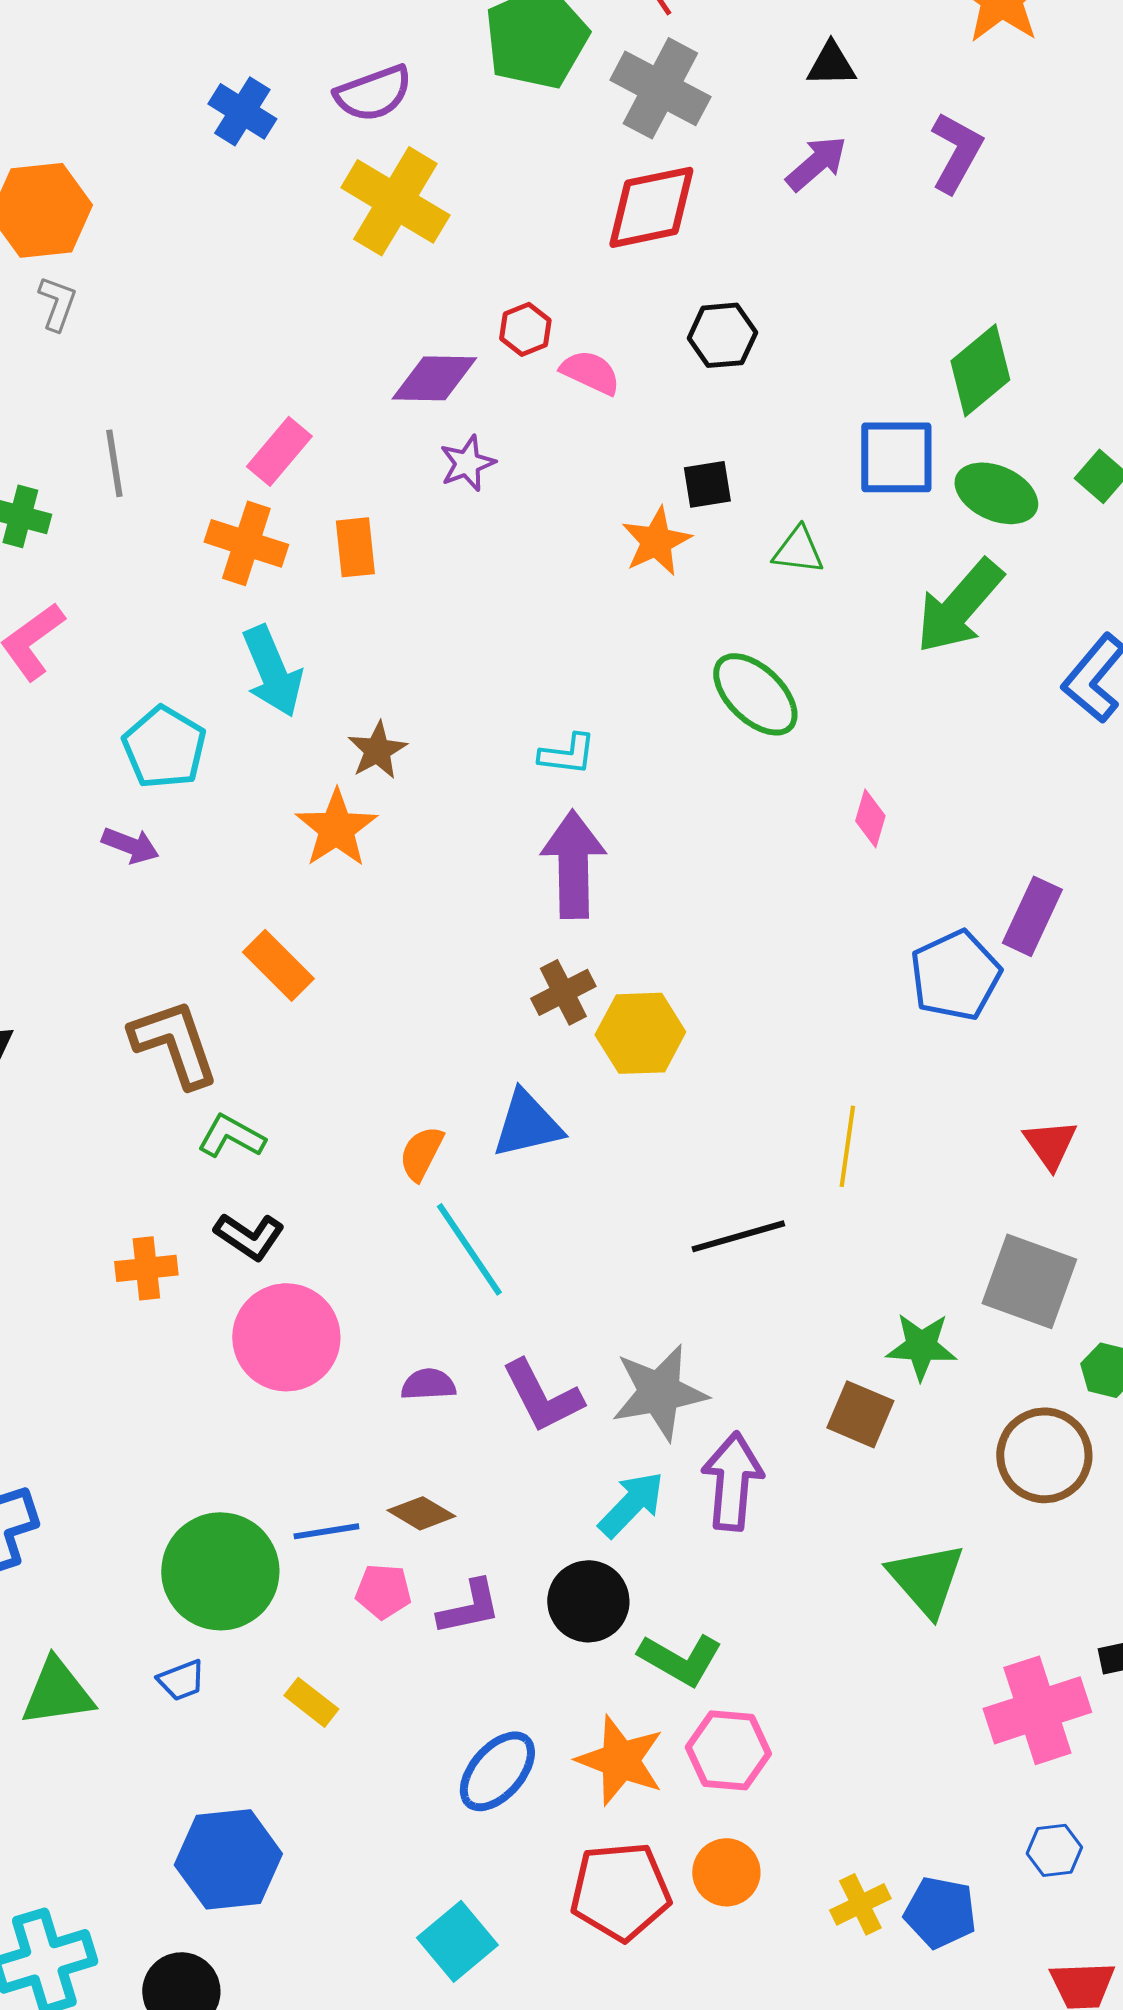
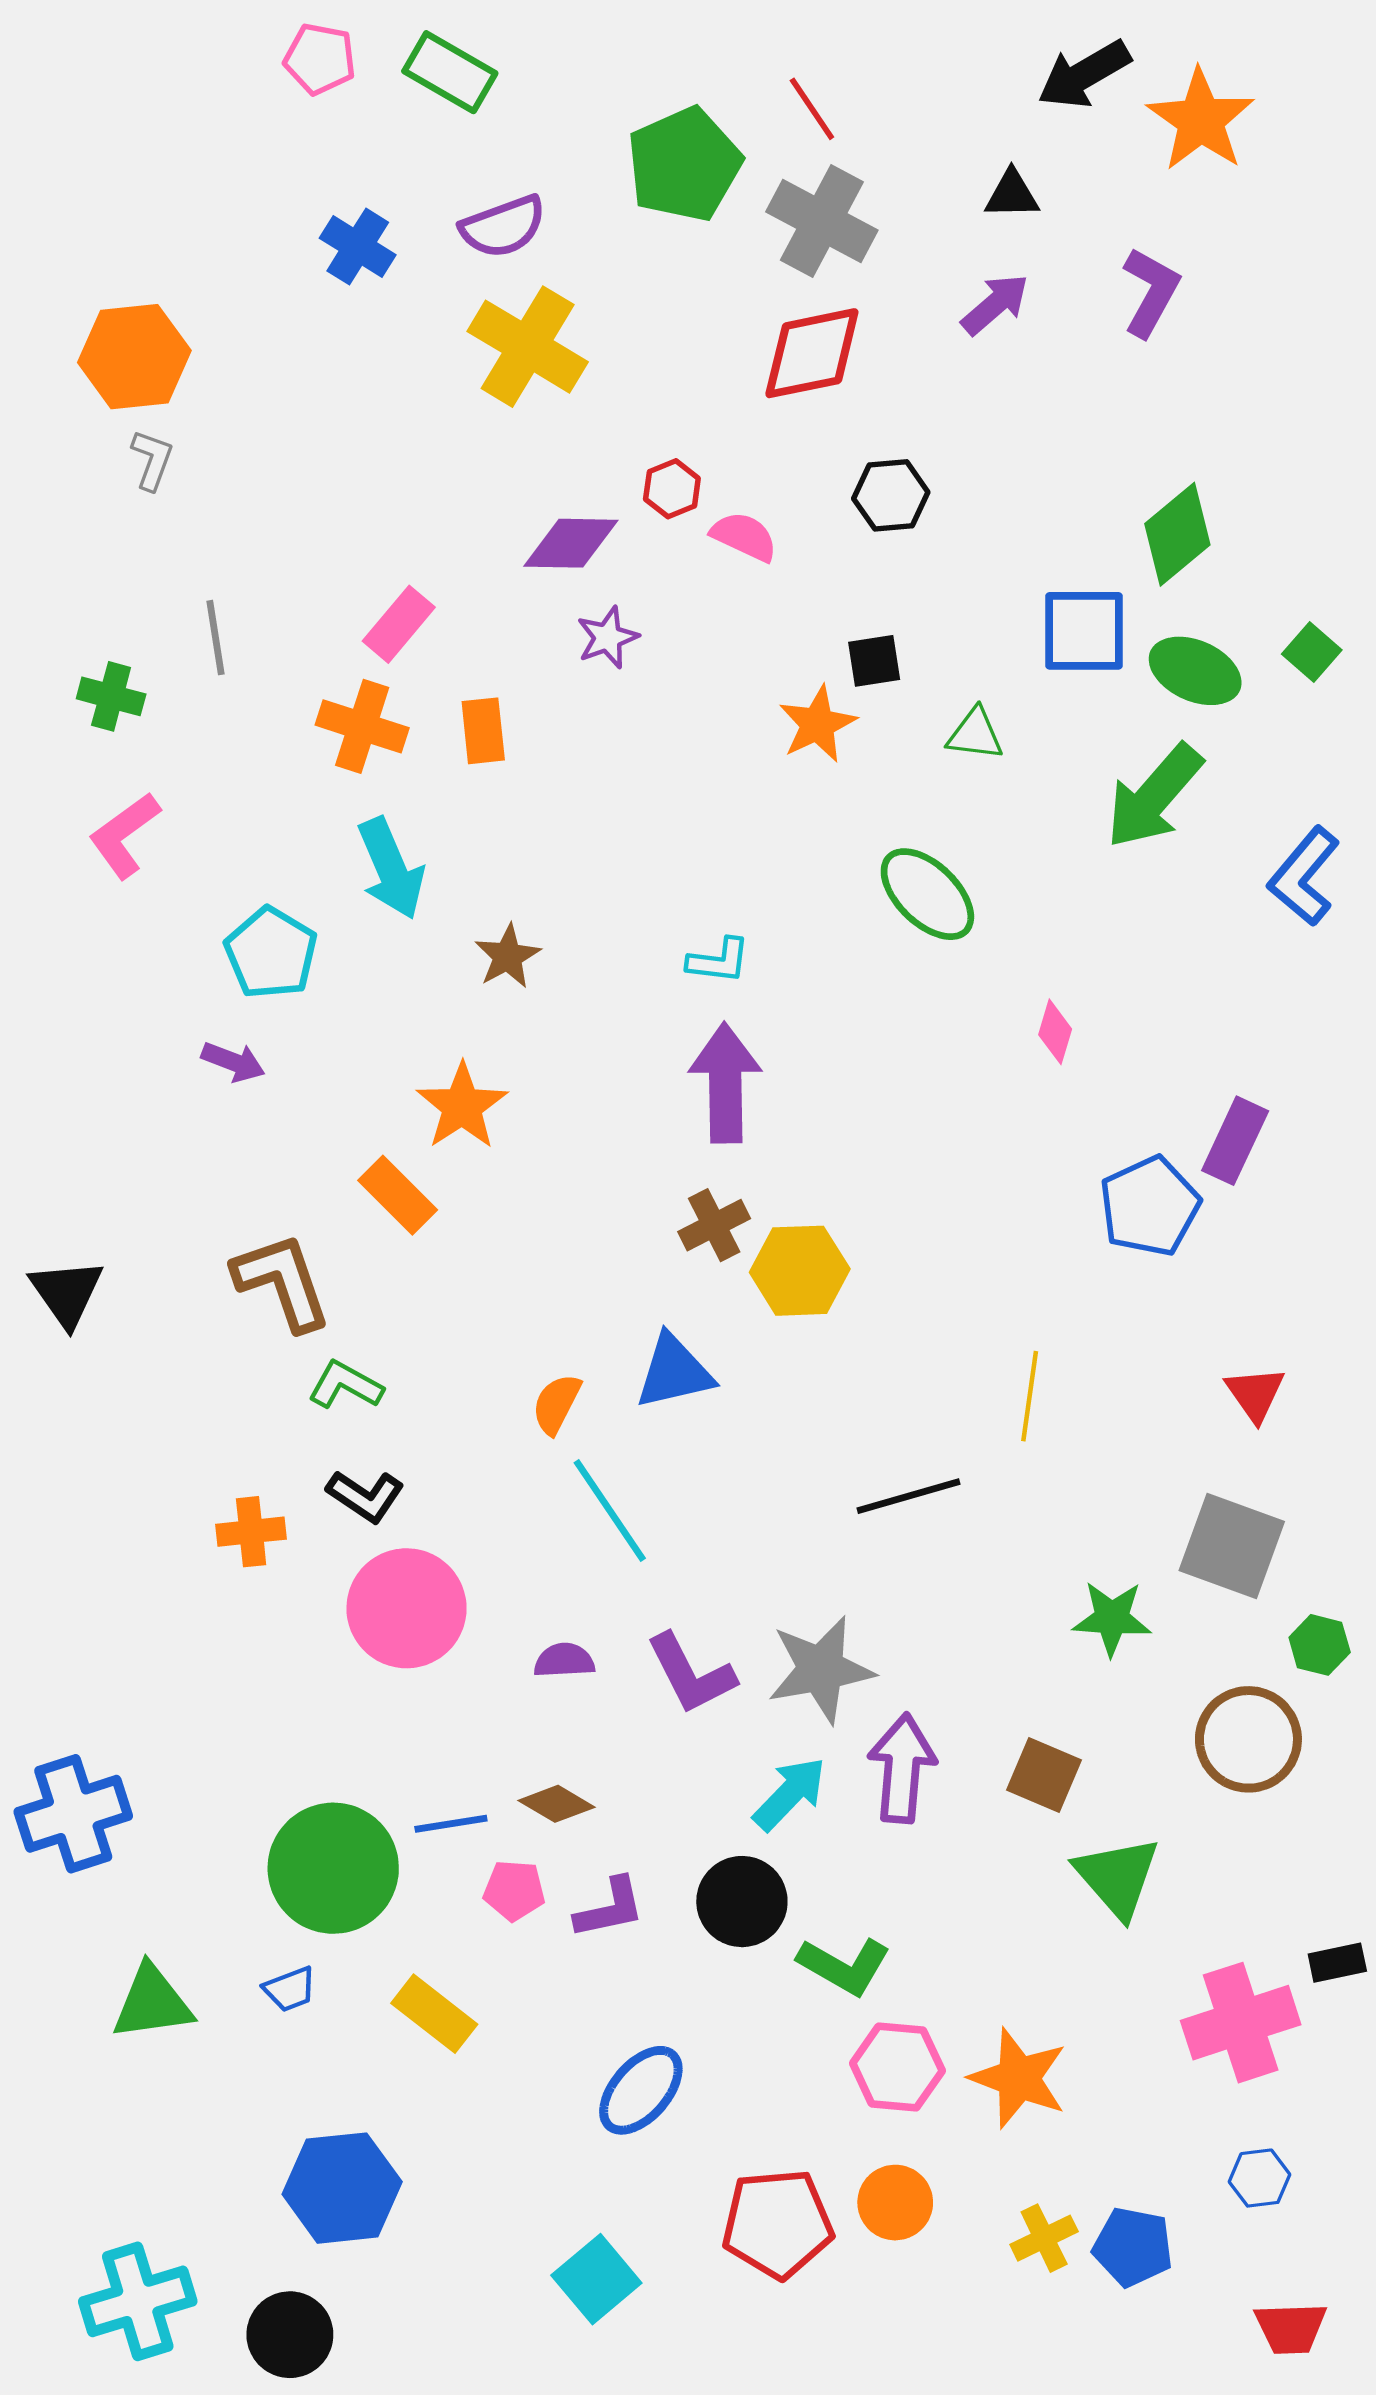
orange star: (336, 828) -> (462, 1106), moved
brown square: (860, 1414) -> (1044, 1775), moved
yellow rectangle: (311, 1702) -> (434, 2014), size x1.4
orange star: (620, 1760) -> (1019, 2078), moved

